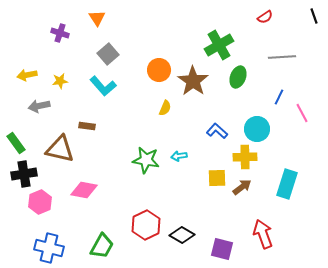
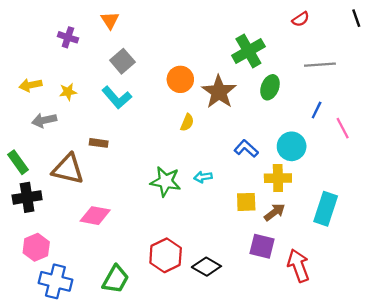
pink hexagon: (40, 202) -> (36, 247), moved
purple square: (222, 249) -> (262, 246), moved

